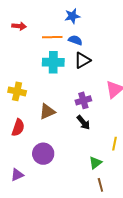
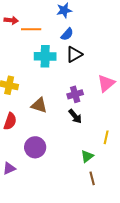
orange line: (52, 37) -> (31, 29), moved
blue semicircle: (75, 40) -> (67, 34), turned 112
brown triangle: (47, 111) -> (39, 105), turned 42

